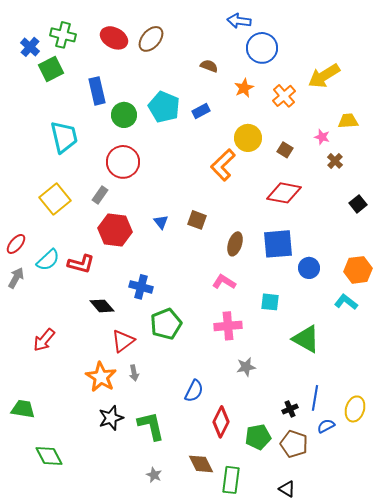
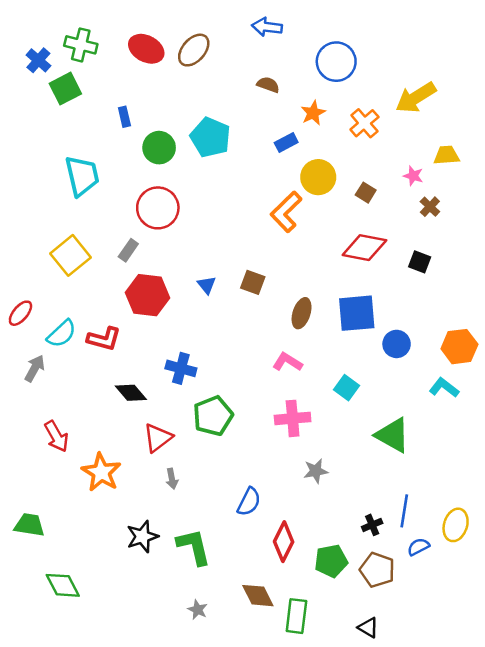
blue arrow: (239, 21) -> (267, 27), moved
blue rectangle: (97, 91) -> (124, 117), size x0.6
blue rectangle: (201, 111) -> (286, 142), moved
black square: (358, 204) -> (420, 262), moved, turned -30
gray arrow: (16, 278) -> (35, 368), moved
cyan square: (270, 302) -> (346, 388), turned 30
red arrow: (44, 340) -> (56, 436), turned -70
orange star: (101, 377) -> (101, 472), moved

